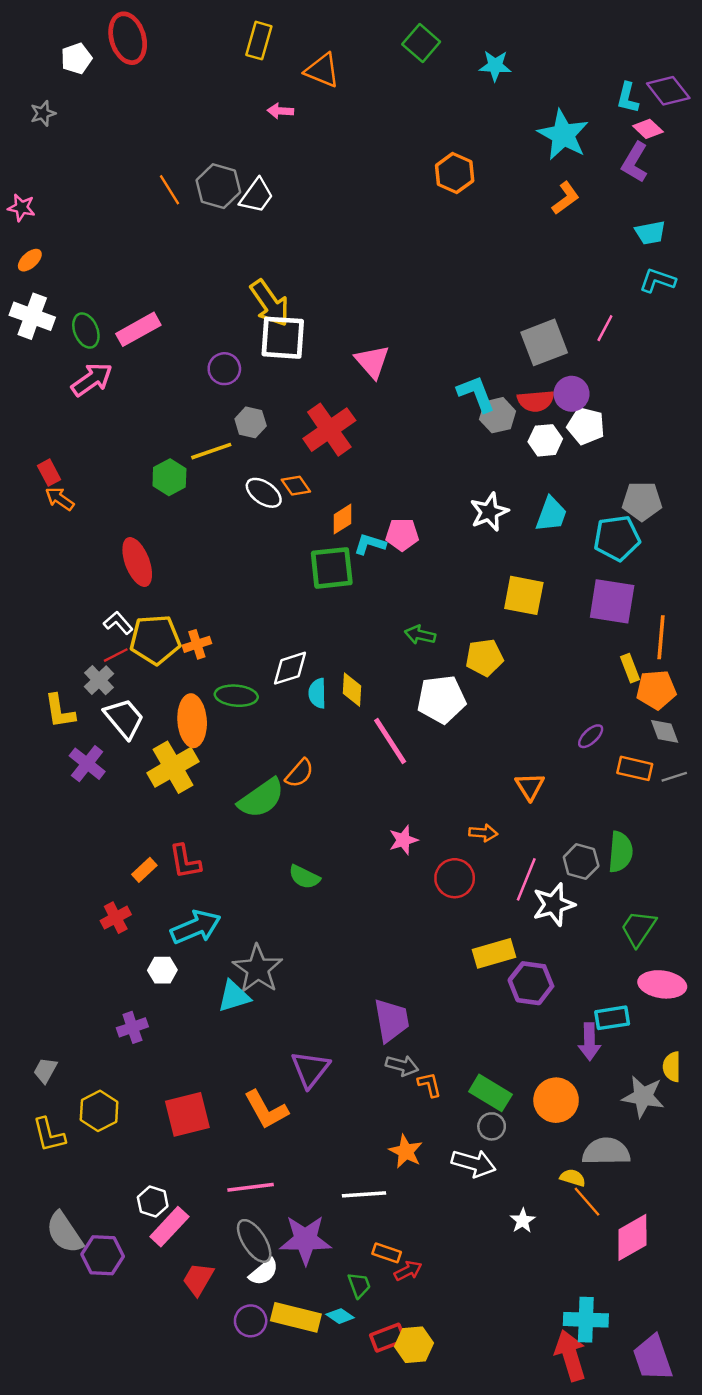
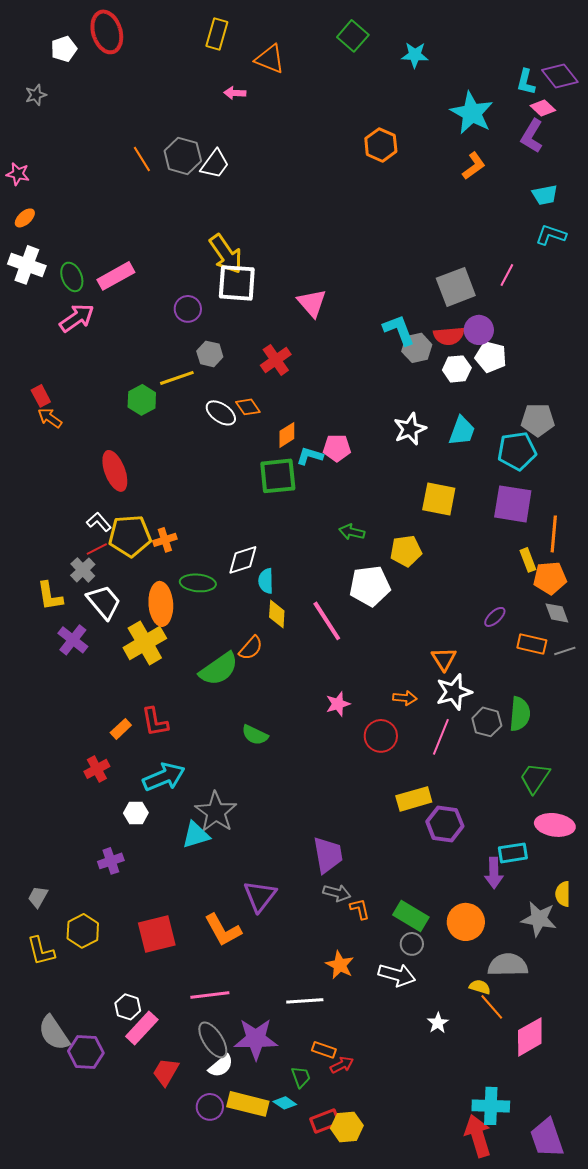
red cross: (329, 430) -> (276, 360), size x0.7
yellow diamond: (352, 690) -> (277, 614), moved
white star: (554, 904) -> (454, 692), moved

